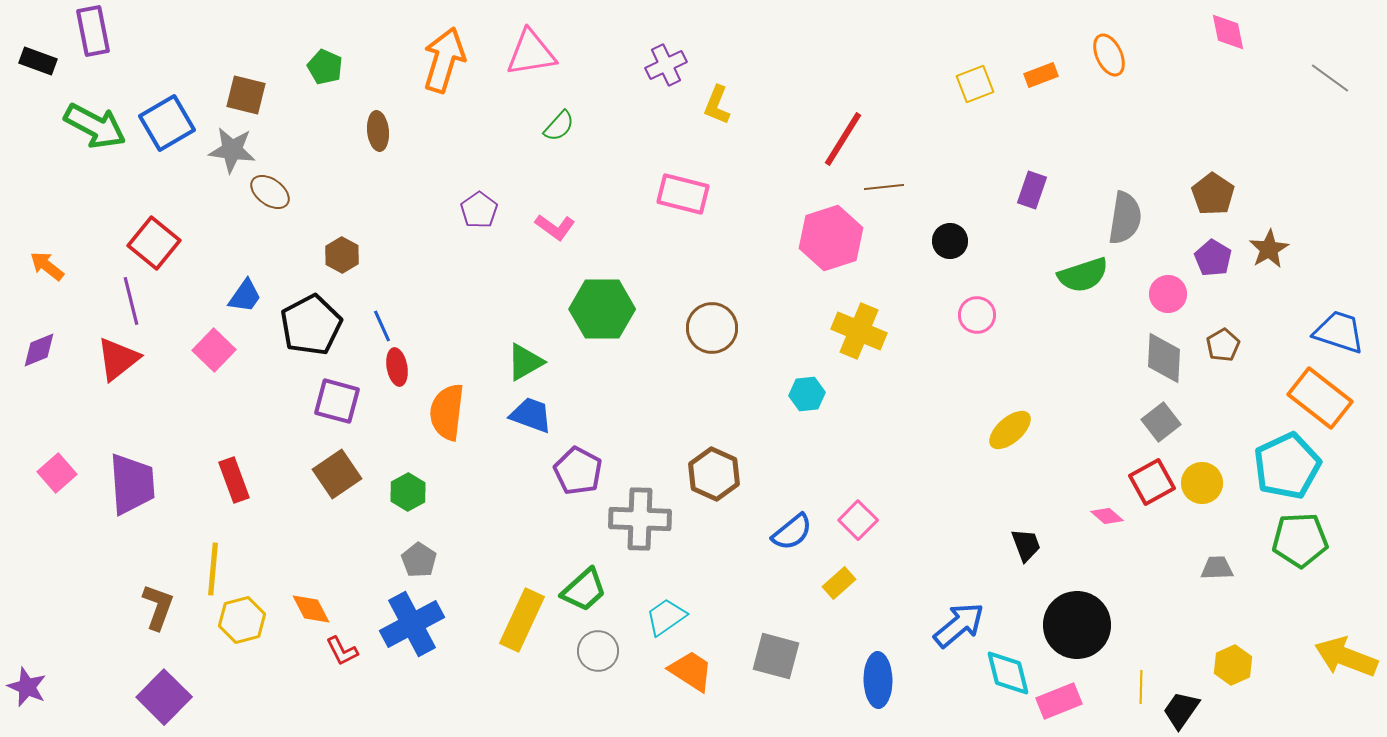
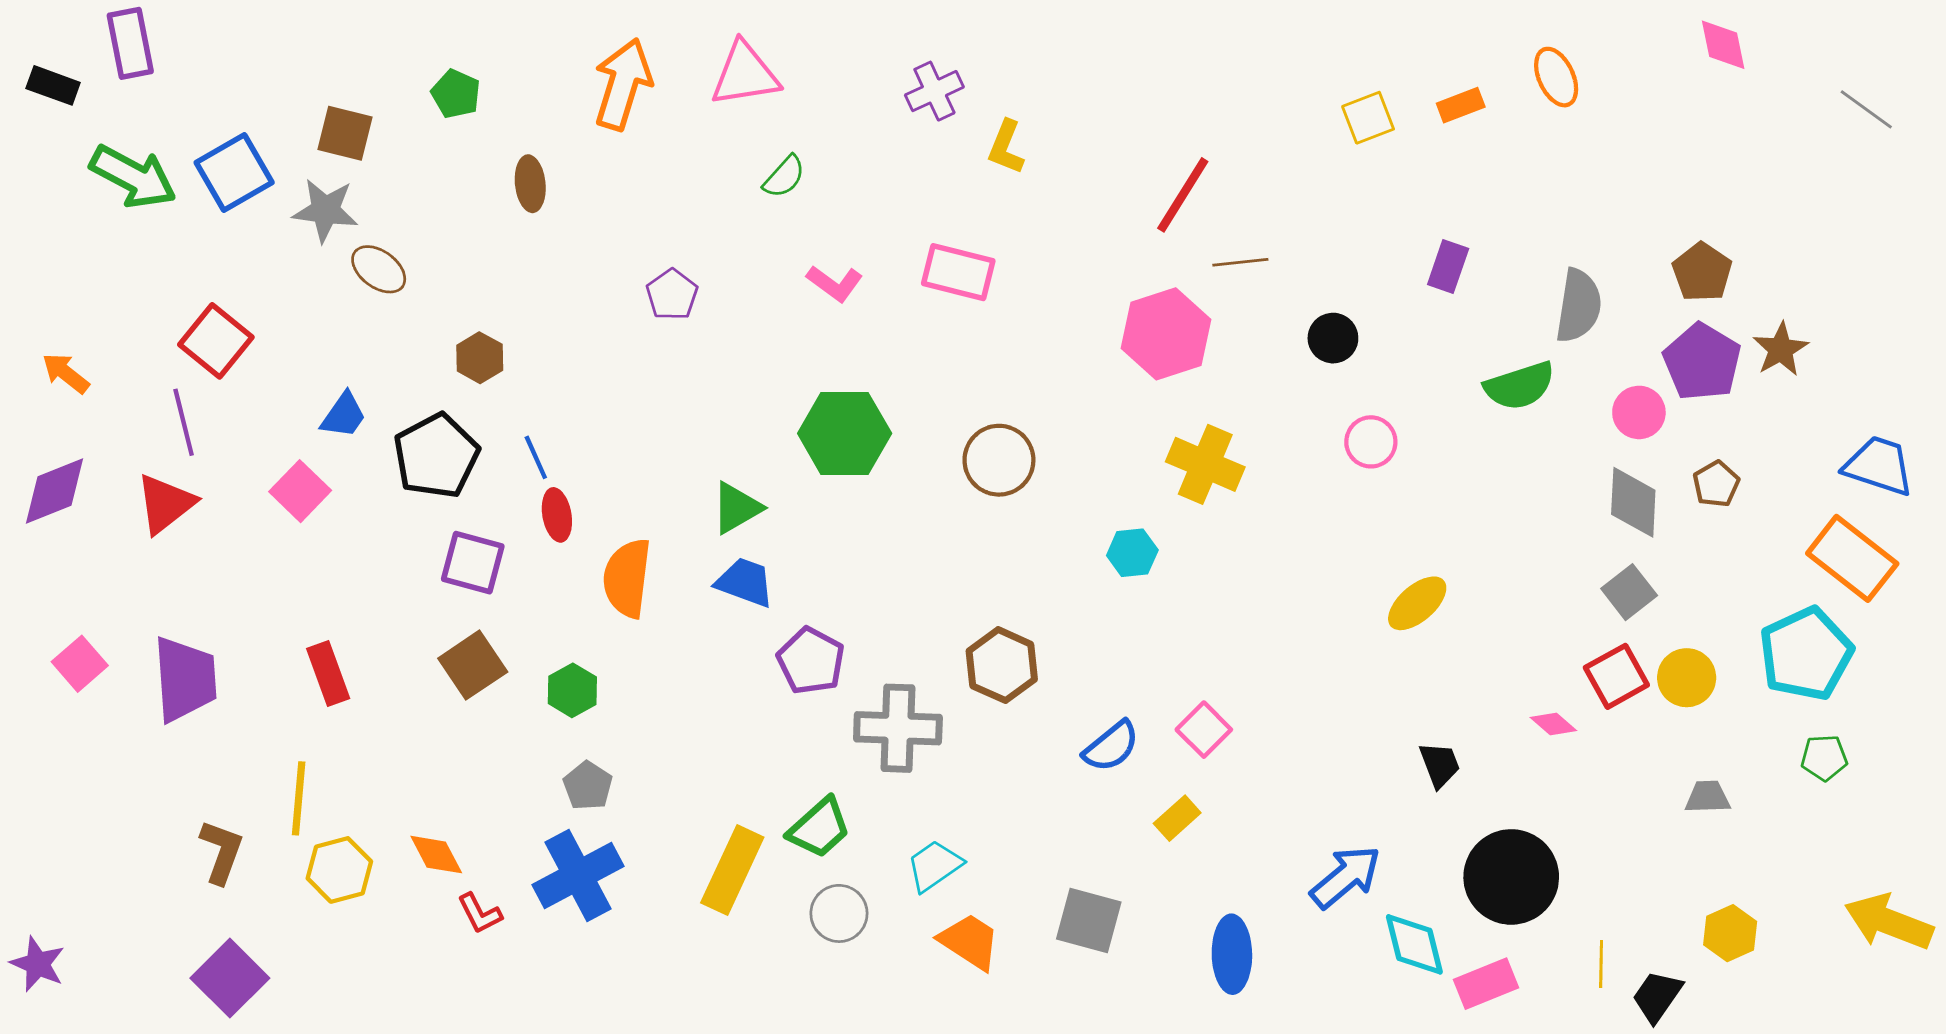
pink L-shape: (555, 227) -> (835, 283), moved
purple pentagon: (1213, 258) -> (1702, 362), size x1.5
purple diamond: (39, 350) -> (54, 491), size x1.4
green pentagon: (1300, 540) -> (1824, 758), size x0.6

